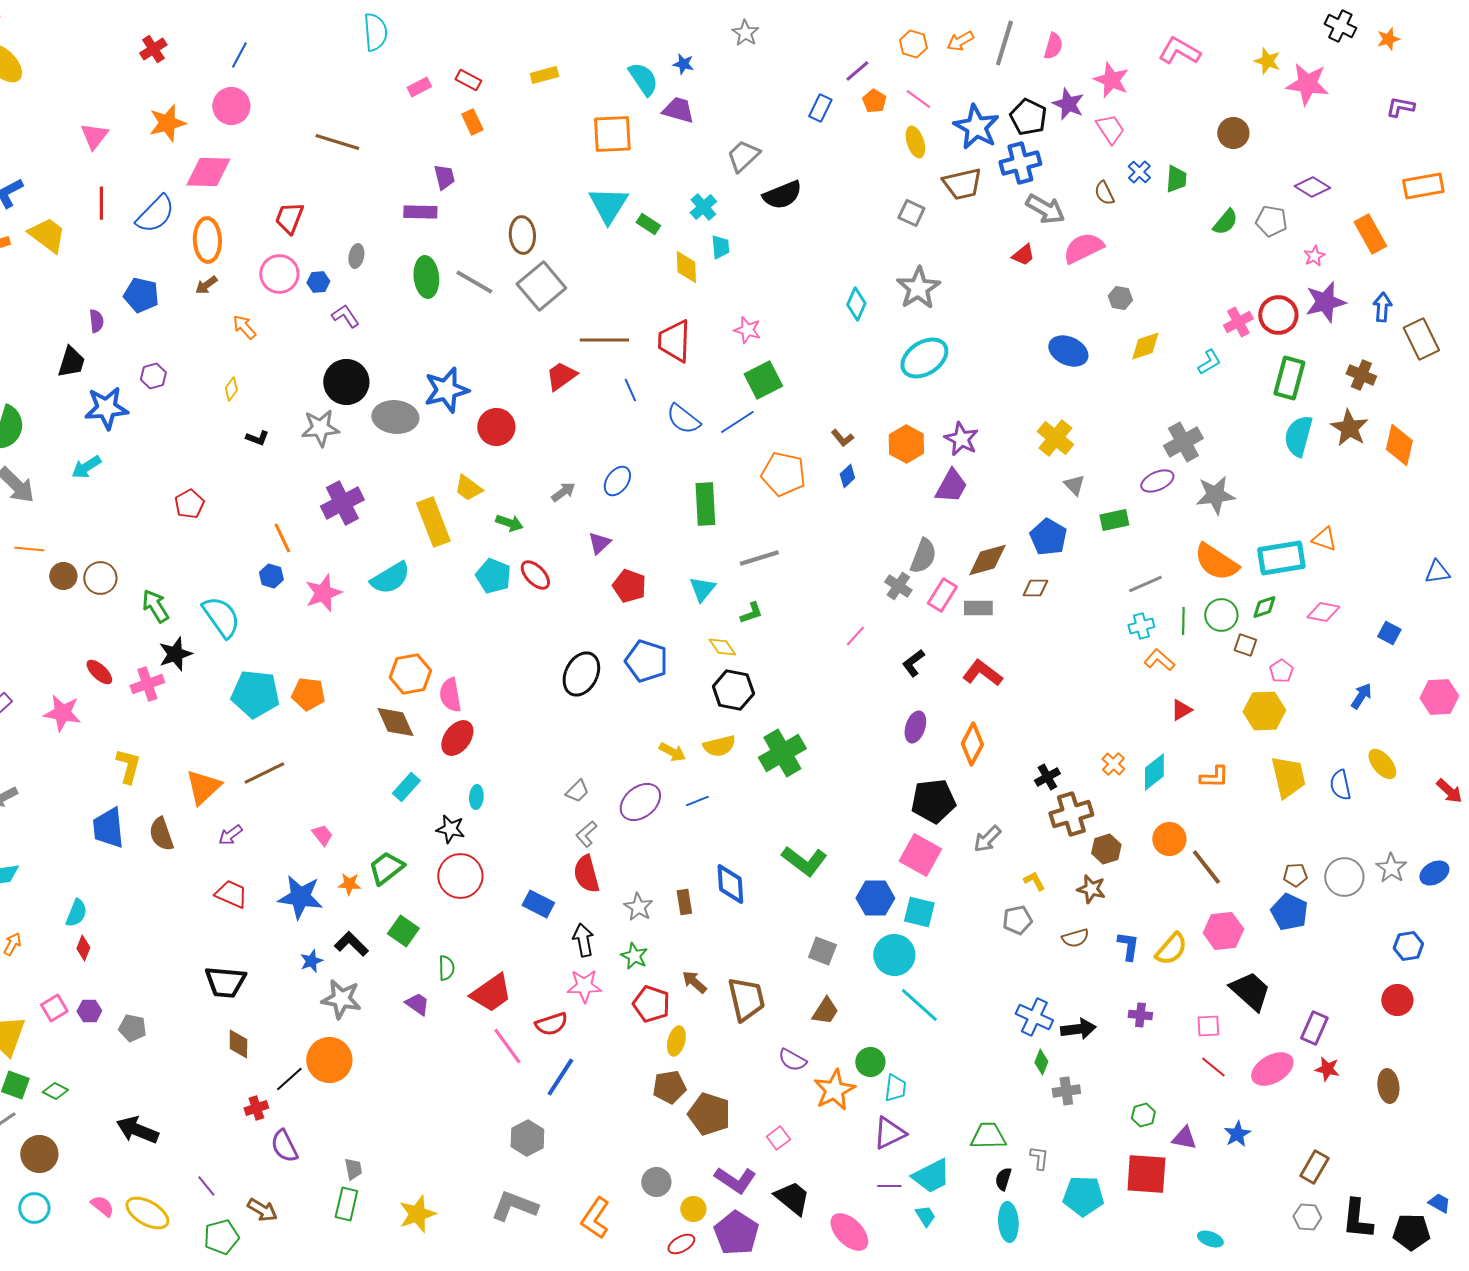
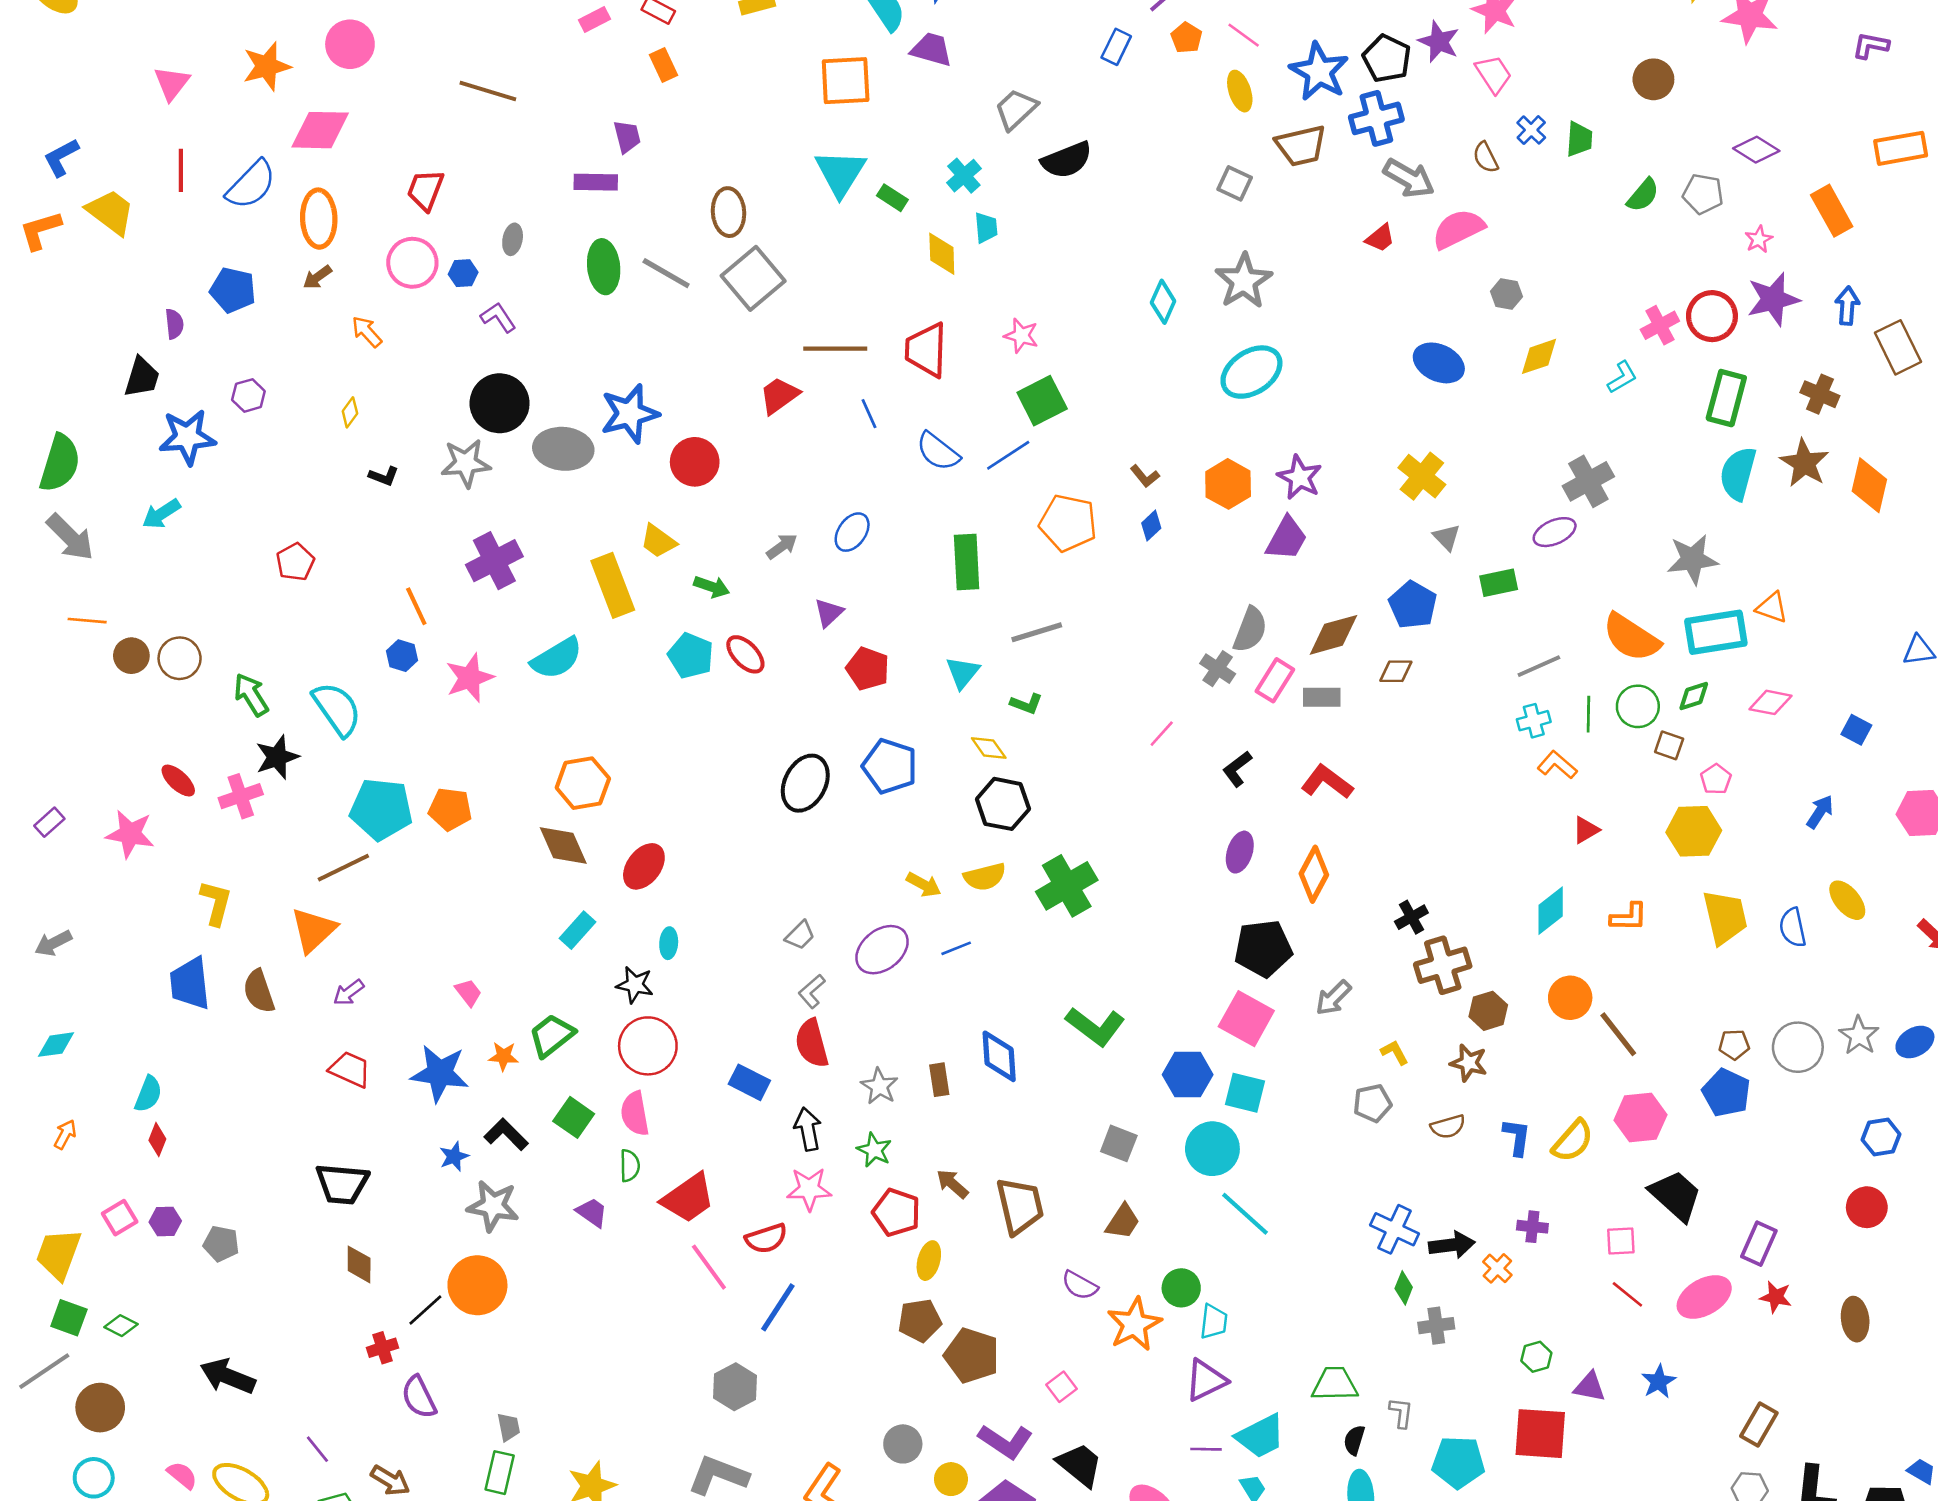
gray star: (1215, 495) -> (1692, 559), moved
green L-shape: (751, 613) -> (1026, 704), turned 40
pink semicircle: (450, 695) -> (635, 1114), moved
orange cross: (1113, 764) -> (1497, 1268), moved
brown line: (264, 773) -> (343, 868), moved

